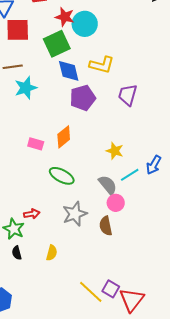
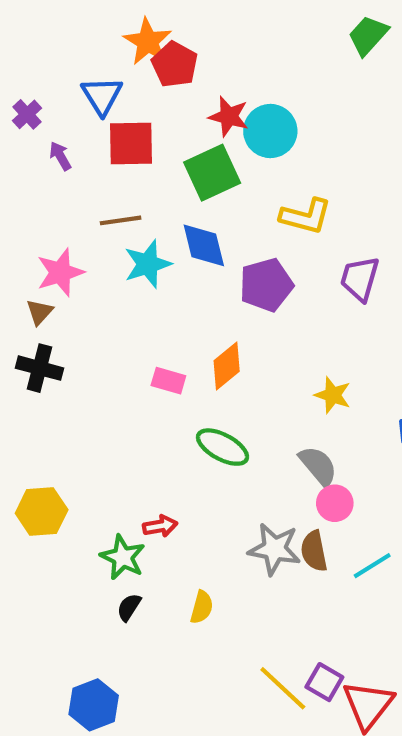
blue diamond: (69, 71) -> (204, 245), moved
cyan line: (130, 175) -> (372, 566), moved
gray star: (75, 214) -> (274, 549), moved, turned 30
black semicircle: (17, 253) -> (129, 607), turned 48

